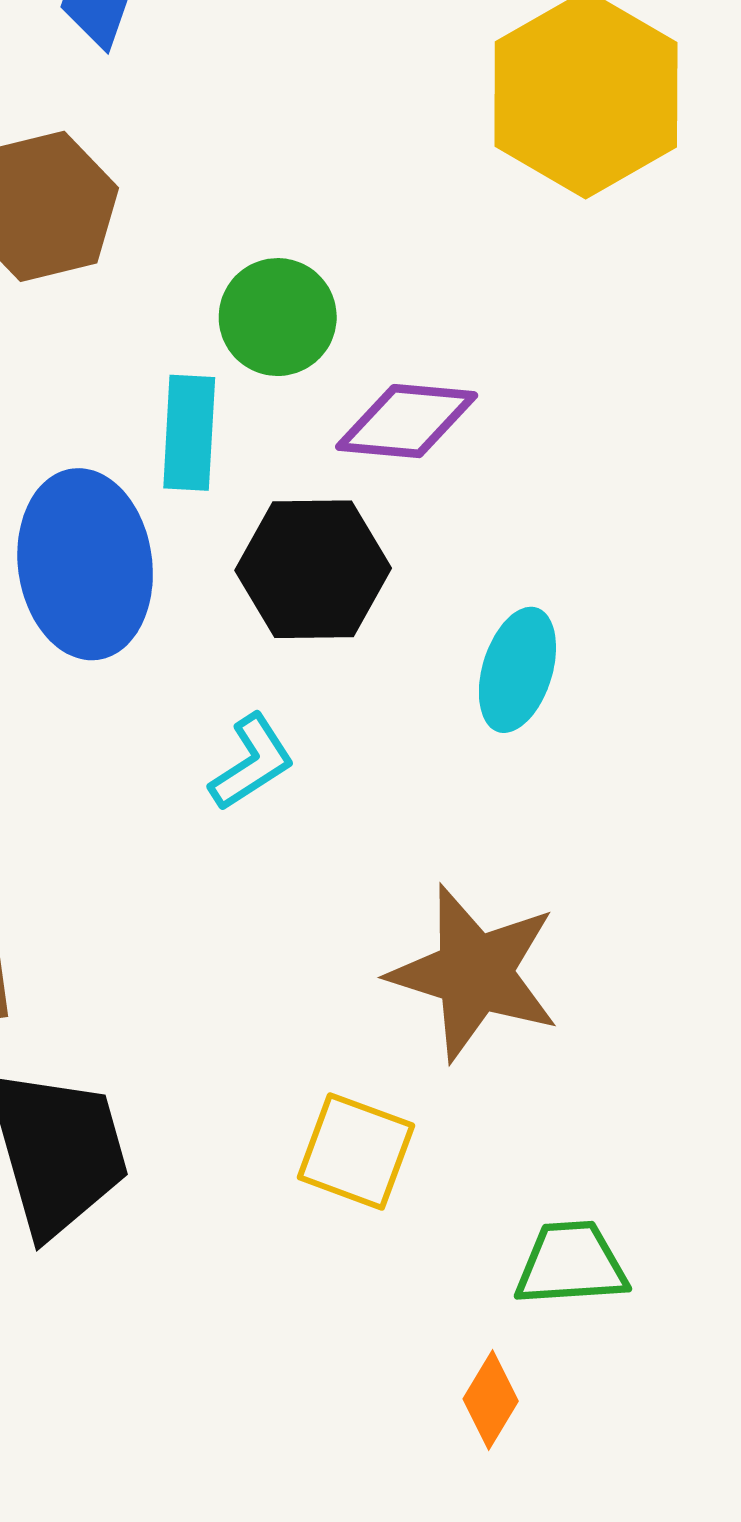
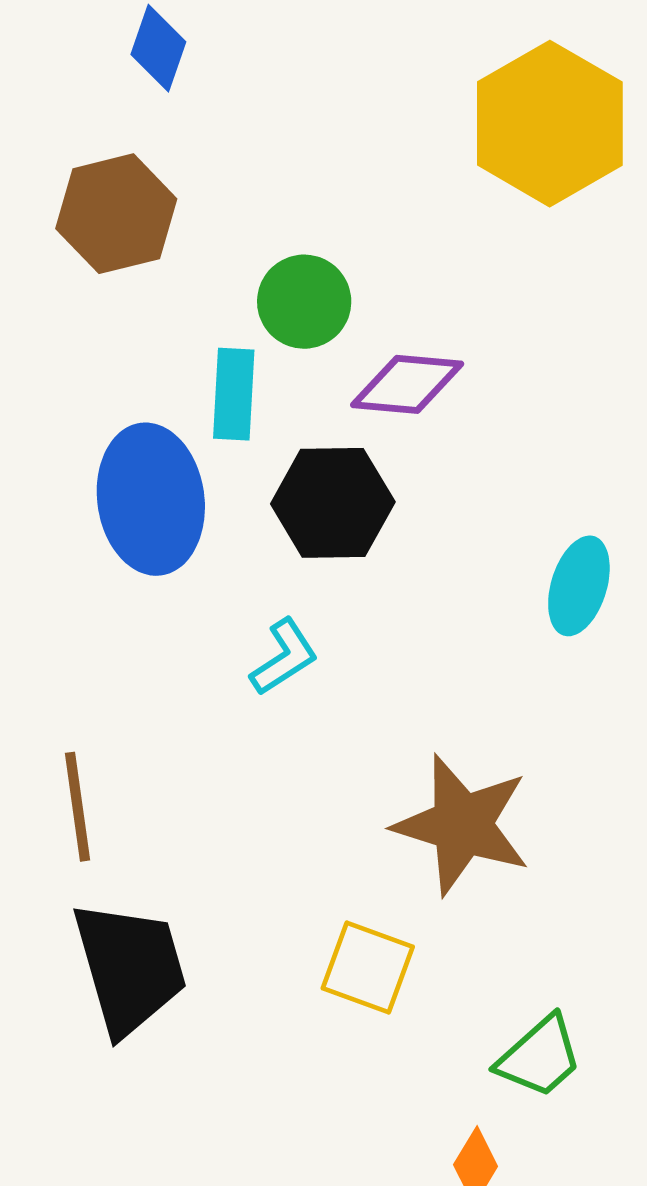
cyan ellipse: (517, 670) -> (579, 586), moved
green trapezoid: (571, 1264) -> (540, 1057), turned 142

